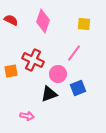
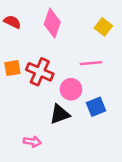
yellow square: (84, 24) -> (103, 27), turned 32
pink line: (74, 53) -> (91, 63), turned 48
orange square: (11, 71) -> (12, 68), moved

